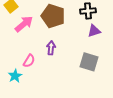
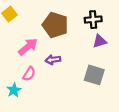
pink arrow: (24, 24) -> (28, 47), moved
purple arrow: (51, 48) -> (53, 60), turned -104

